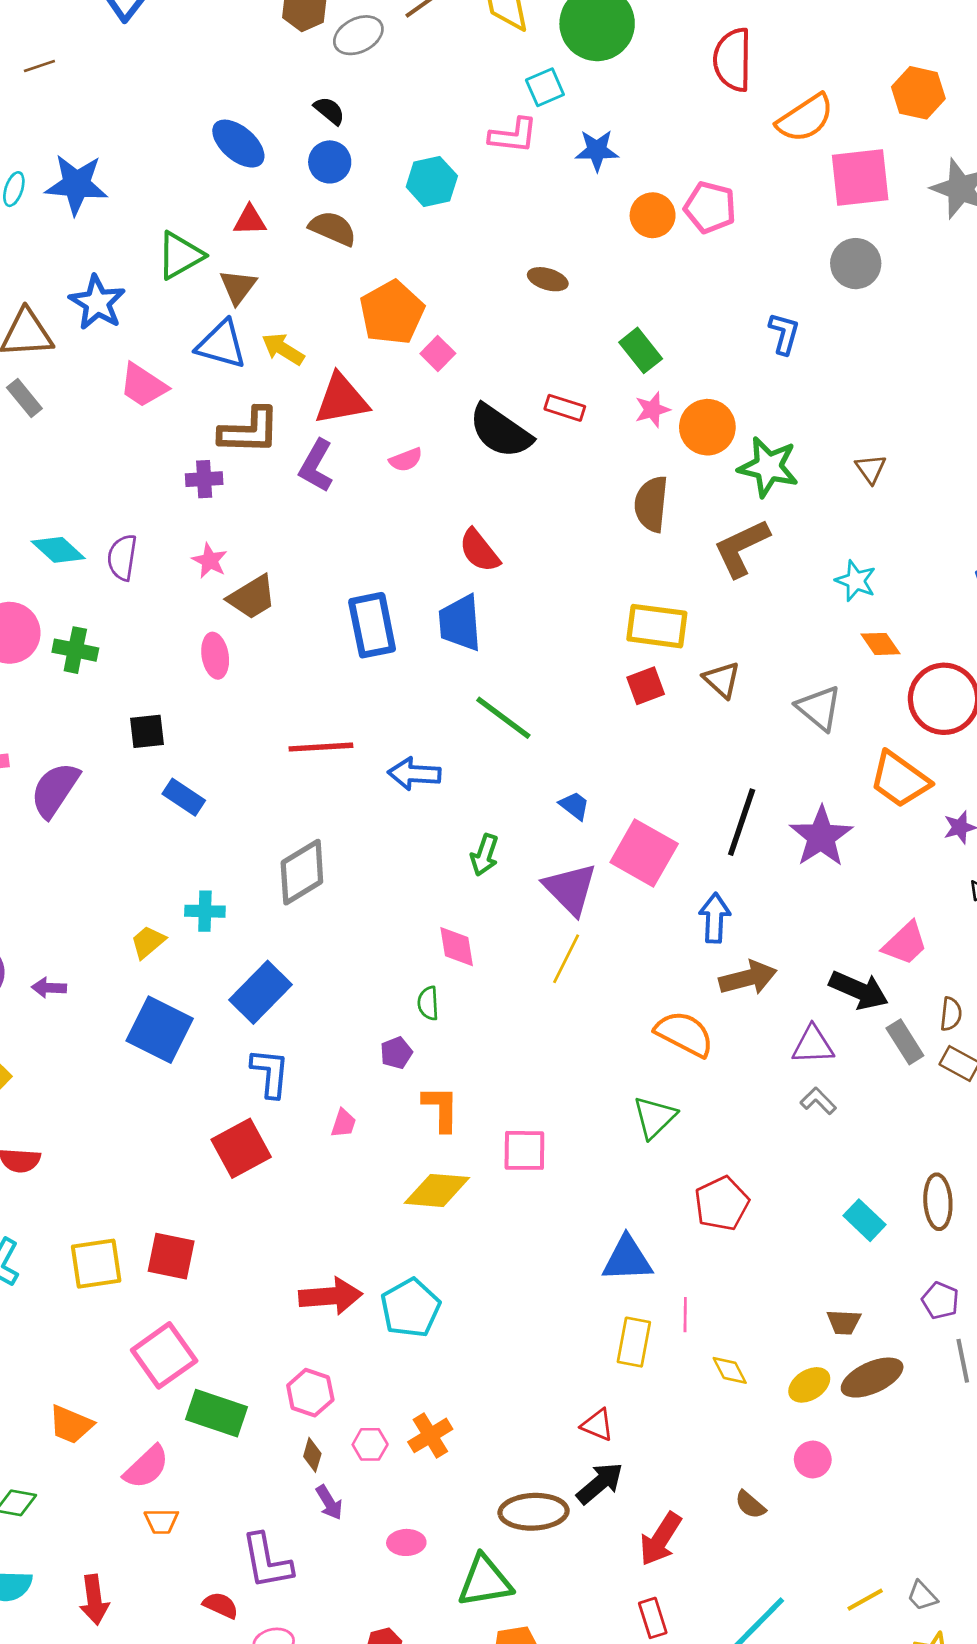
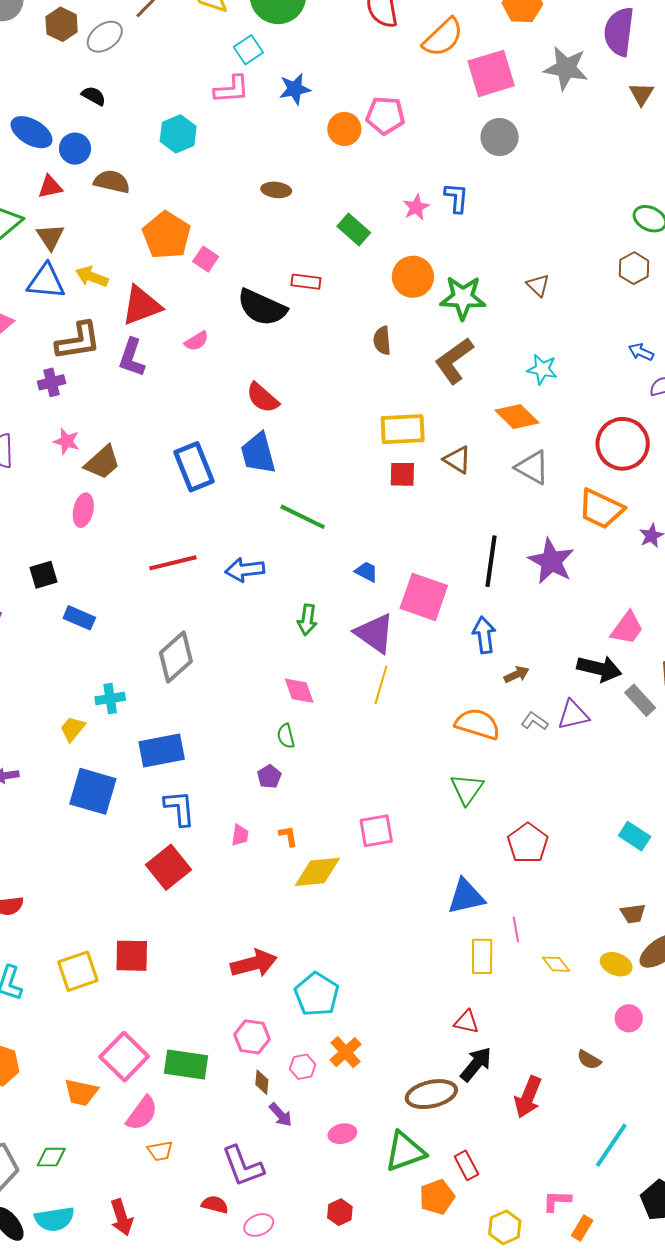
blue circle: (330, 162) -> (75, 149), moved
pink star: (652, 410) -> (416, 207), moved
brown semicircle: (651, 504) -> (382, 341), size x0.7
orange diamond: (881, 644) -> (517, 417), moved, size x1.4
pink ellipse: (215, 656) -> (83, 510), turned 32
red square: (646, 686) -> (402, 474), turned 32
brown arrow: (748, 978) -> (517, 674), size x0.6
blue rectangle: (260, 992) -> (162, 750), turned 45
gray L-shape: (818, 1101) -> (535, 721), moved
orange L-shape: (441, 1108) -> (288, 836), moved, size x0.6
cyan pentagon: (410, 1308) -> (317, 994), moved
pink square: (164, 1355) -> (124, 1057), moved
yellow ellipse: (809, 1385) -> (616, 964), turned 64
red rectangle: (653, 1618) -> (466, 1165), moved

